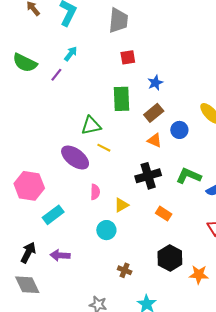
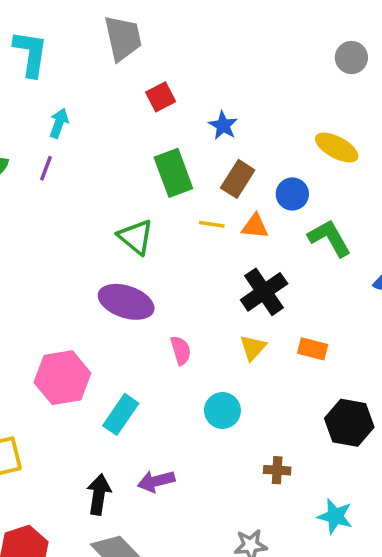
green triangle: (91, 126) -> (136, 237), turned -50
yellow line: (104, 148) -> (212, 224), moved
green L-shape: (189, 176) -> (329, 238), moved, turned 55
yellow triangle: (121, 205) -> (253, 348), moved

